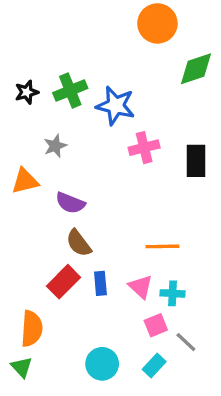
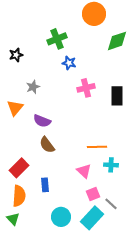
green cross: (70, 91) -> (57, 39), moved
blue star: (116, 106) -> (69, 63), size x0.6
orange triangle: (25, 181) -> (15, 108), turned -36
red rectangle: (64, 282) -> (19, 168), moved
blue rectangle: (100, 283) -> (45, 185), moved
cyan cross: (173, 293) -> (111, 165), moved
cyan rectangle: (154, 365) -> (92, 218), size x1.6

